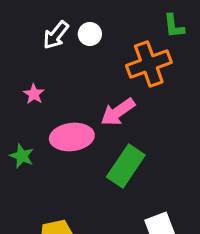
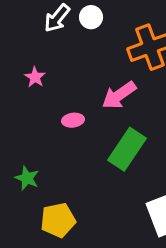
pink ellipse: (72, 137) -> (73, 120), size x0.5
green star: (22, 156) -> (27, 178), moved

